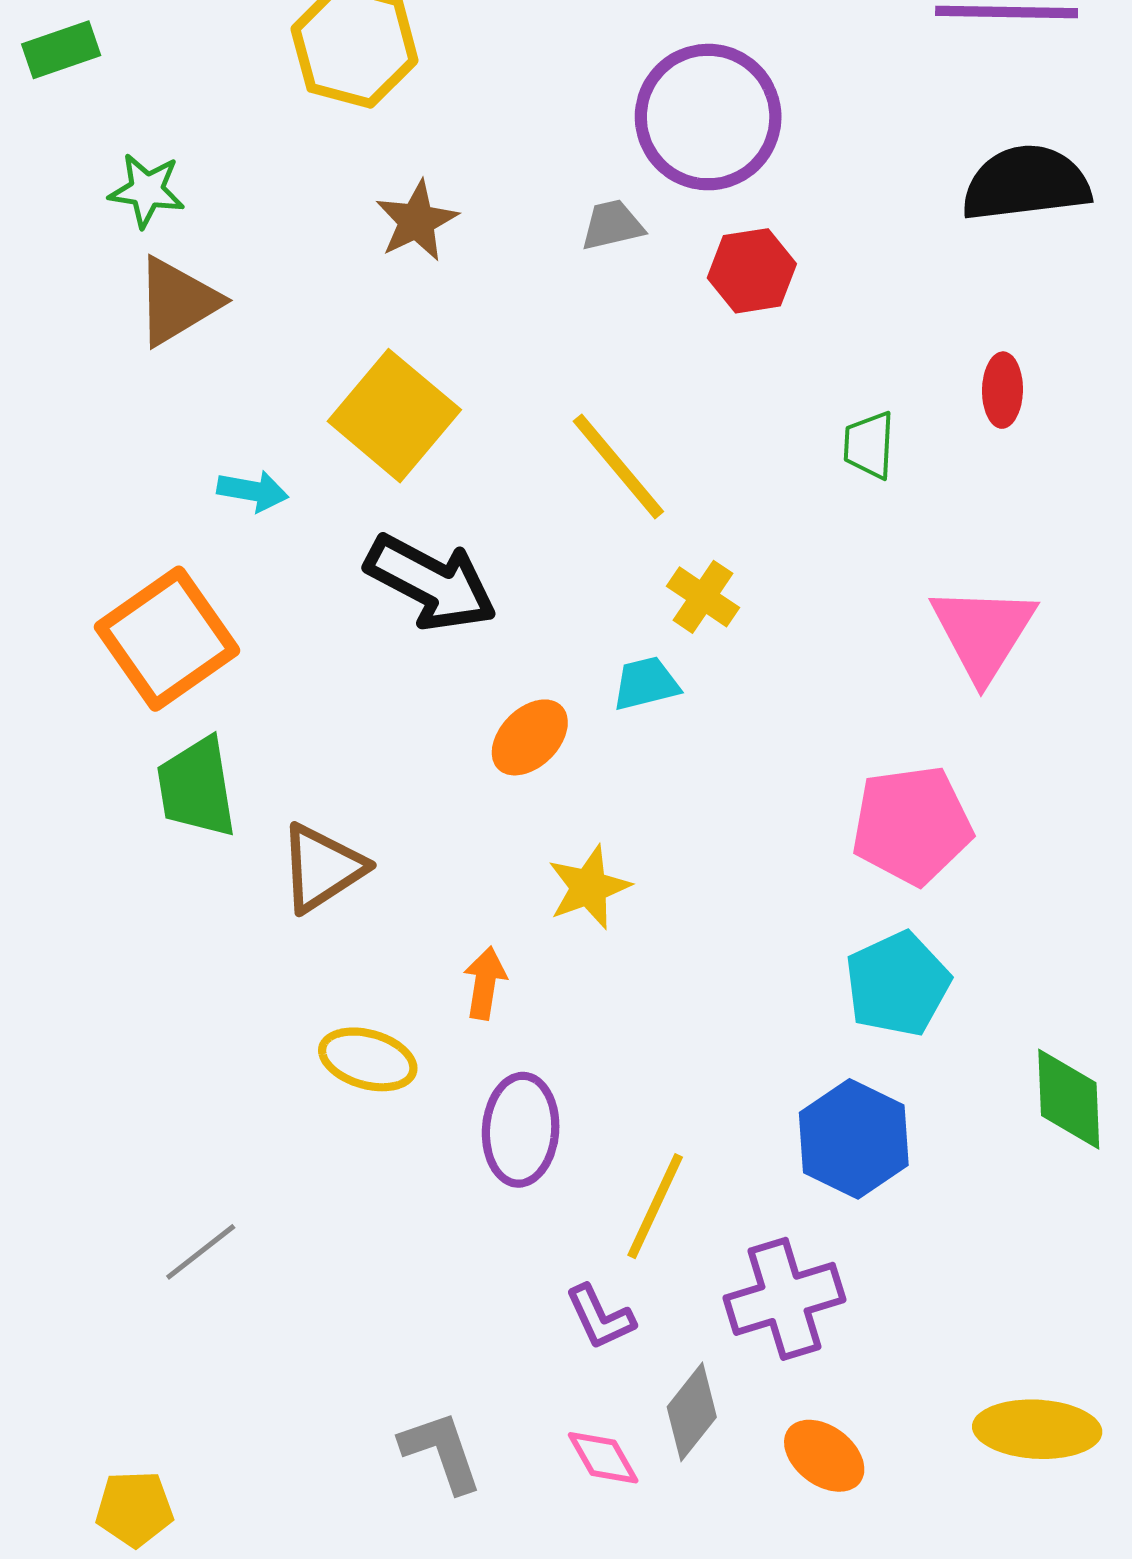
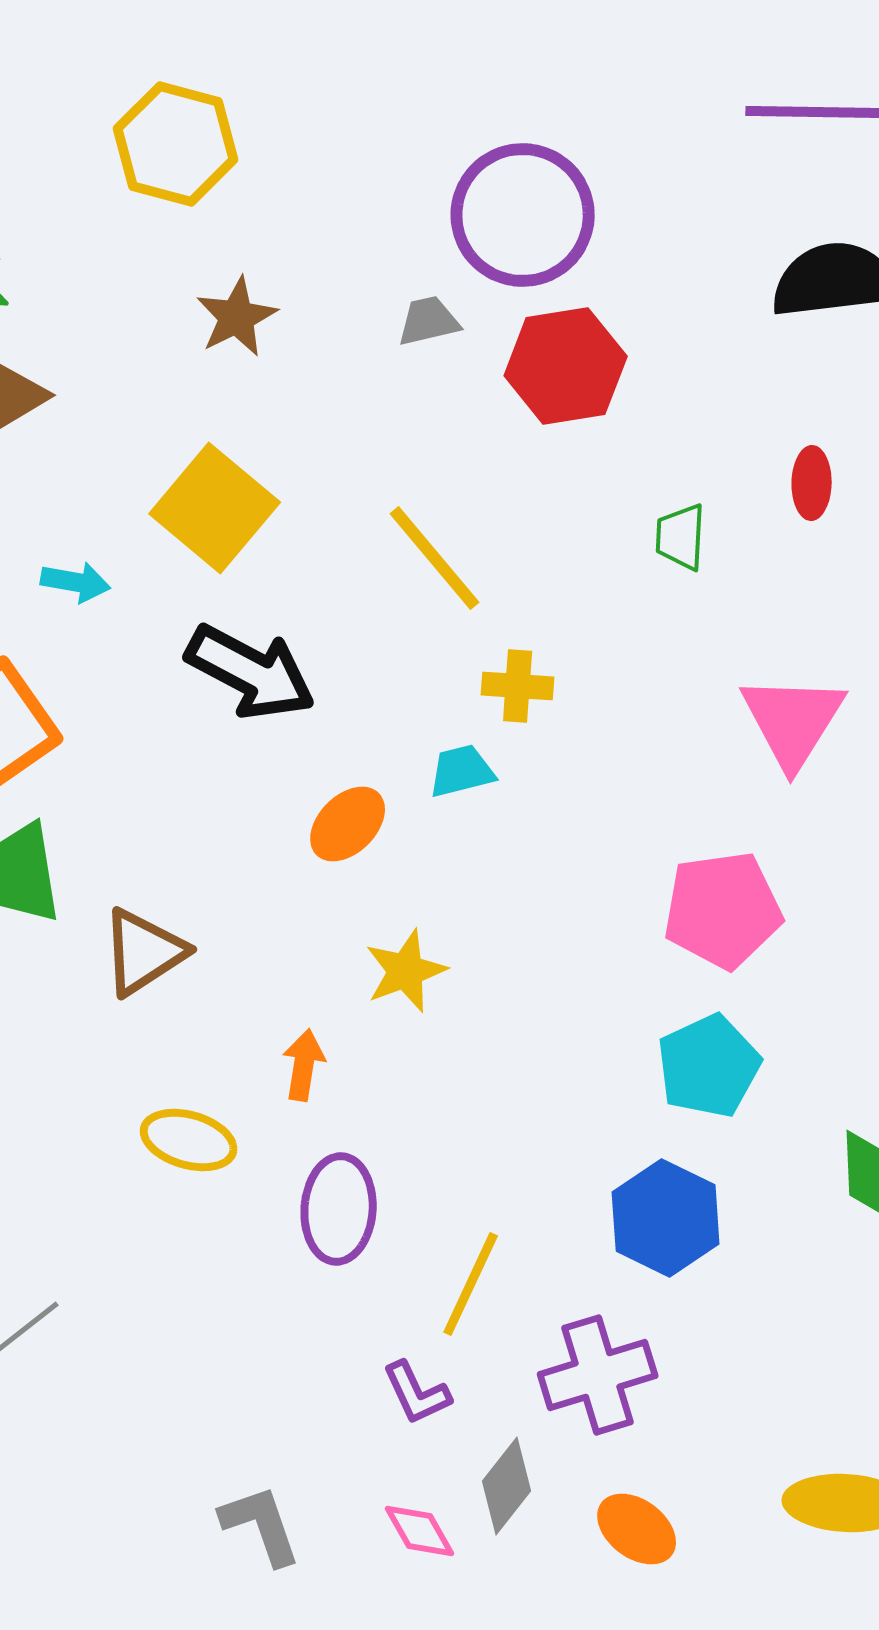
red hexagon: (752, 271) -> (566, 366), size x1.4
yellow cross: (703, 597) -> (518, 686), turned -30

